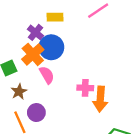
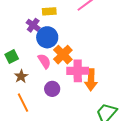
orange cross: (33, 54) -> (63, 55), moved
pink cross: (85, 88) -> (78, 71), size x1.5
purple circle: (36, 113) -> (52, 89), moved

